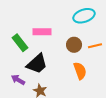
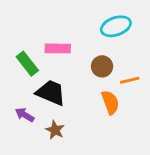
orange line: (95, 46) -> (130, 80), moved
black trapezoid: (37, 64) -> (51, 93), turned -115

